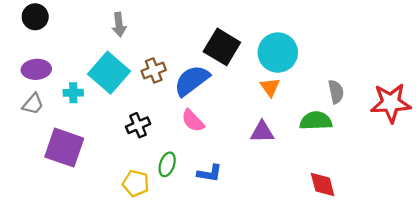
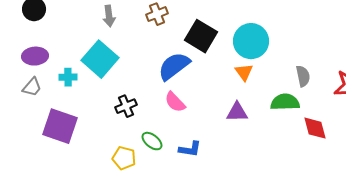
brown cross: (154, 70) -> (157, 14), moved
green ellipse: (167, 164) -> (152, 141), turned -70
red diamond: (323, 184) -> (315, 128), moved

